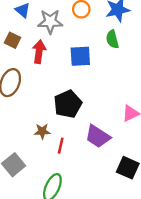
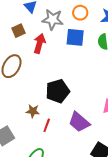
brown square: (12, 40) -> (19, 31), turned 32
blue square: (80, 56) -> (75, 37), moved

